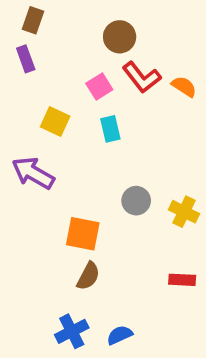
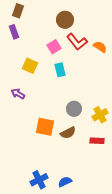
purple arrow: (33, 173) -> (18, 94), size x0.6
yellow cross: (184, 212) -> (100, 115), turned 35
brown semicircle: (88, 276) -> (68, 133), moved, turned 35
red rectangle: (182, 280) -> (97, 141), moved

